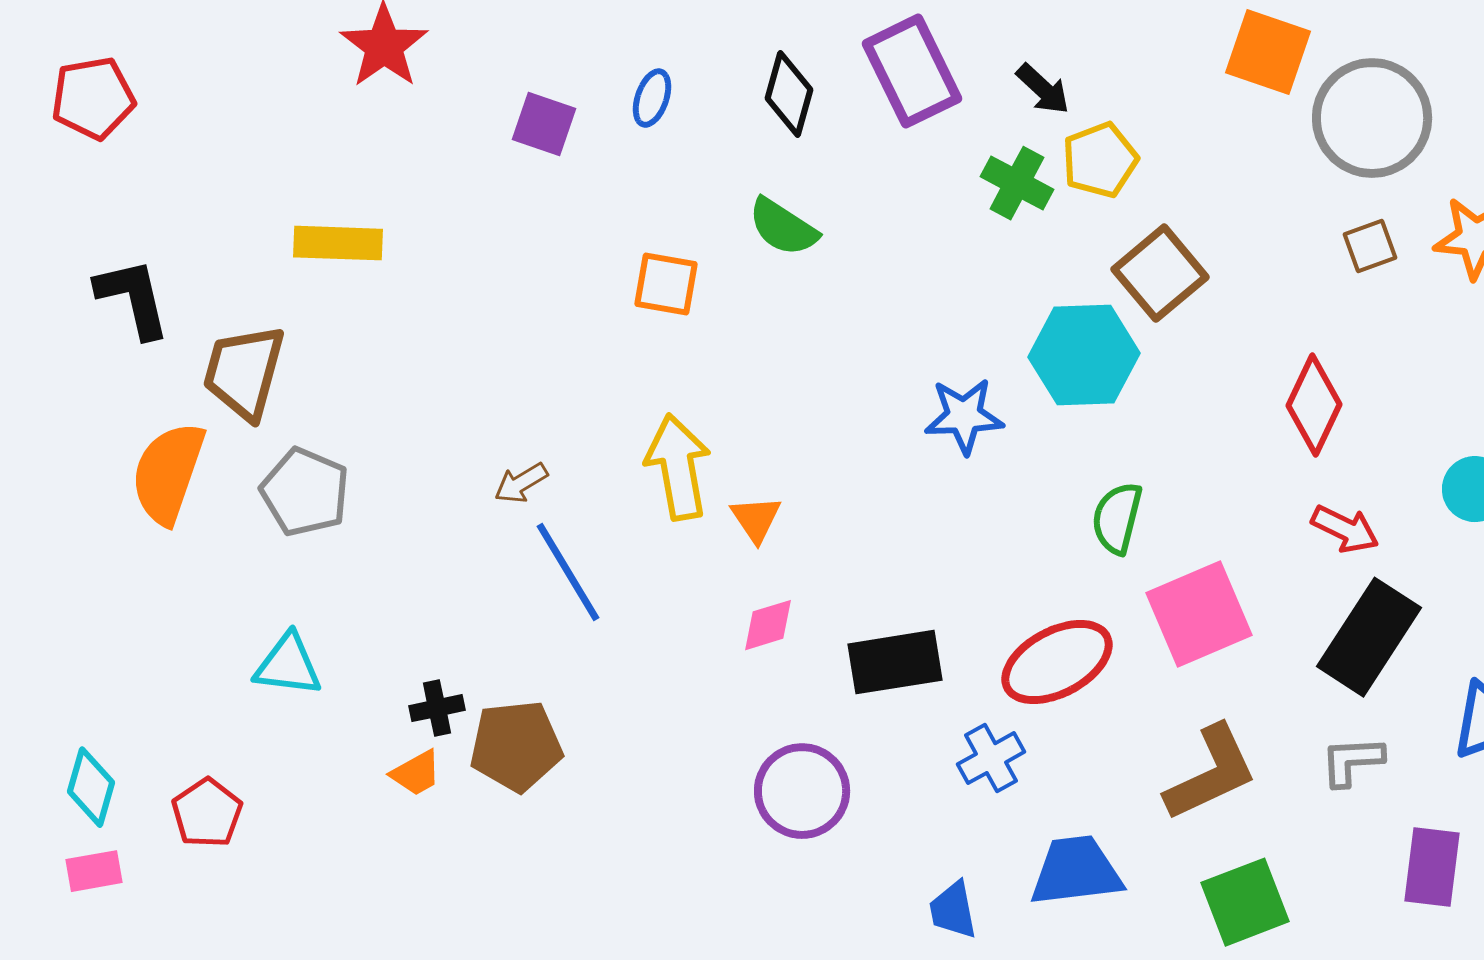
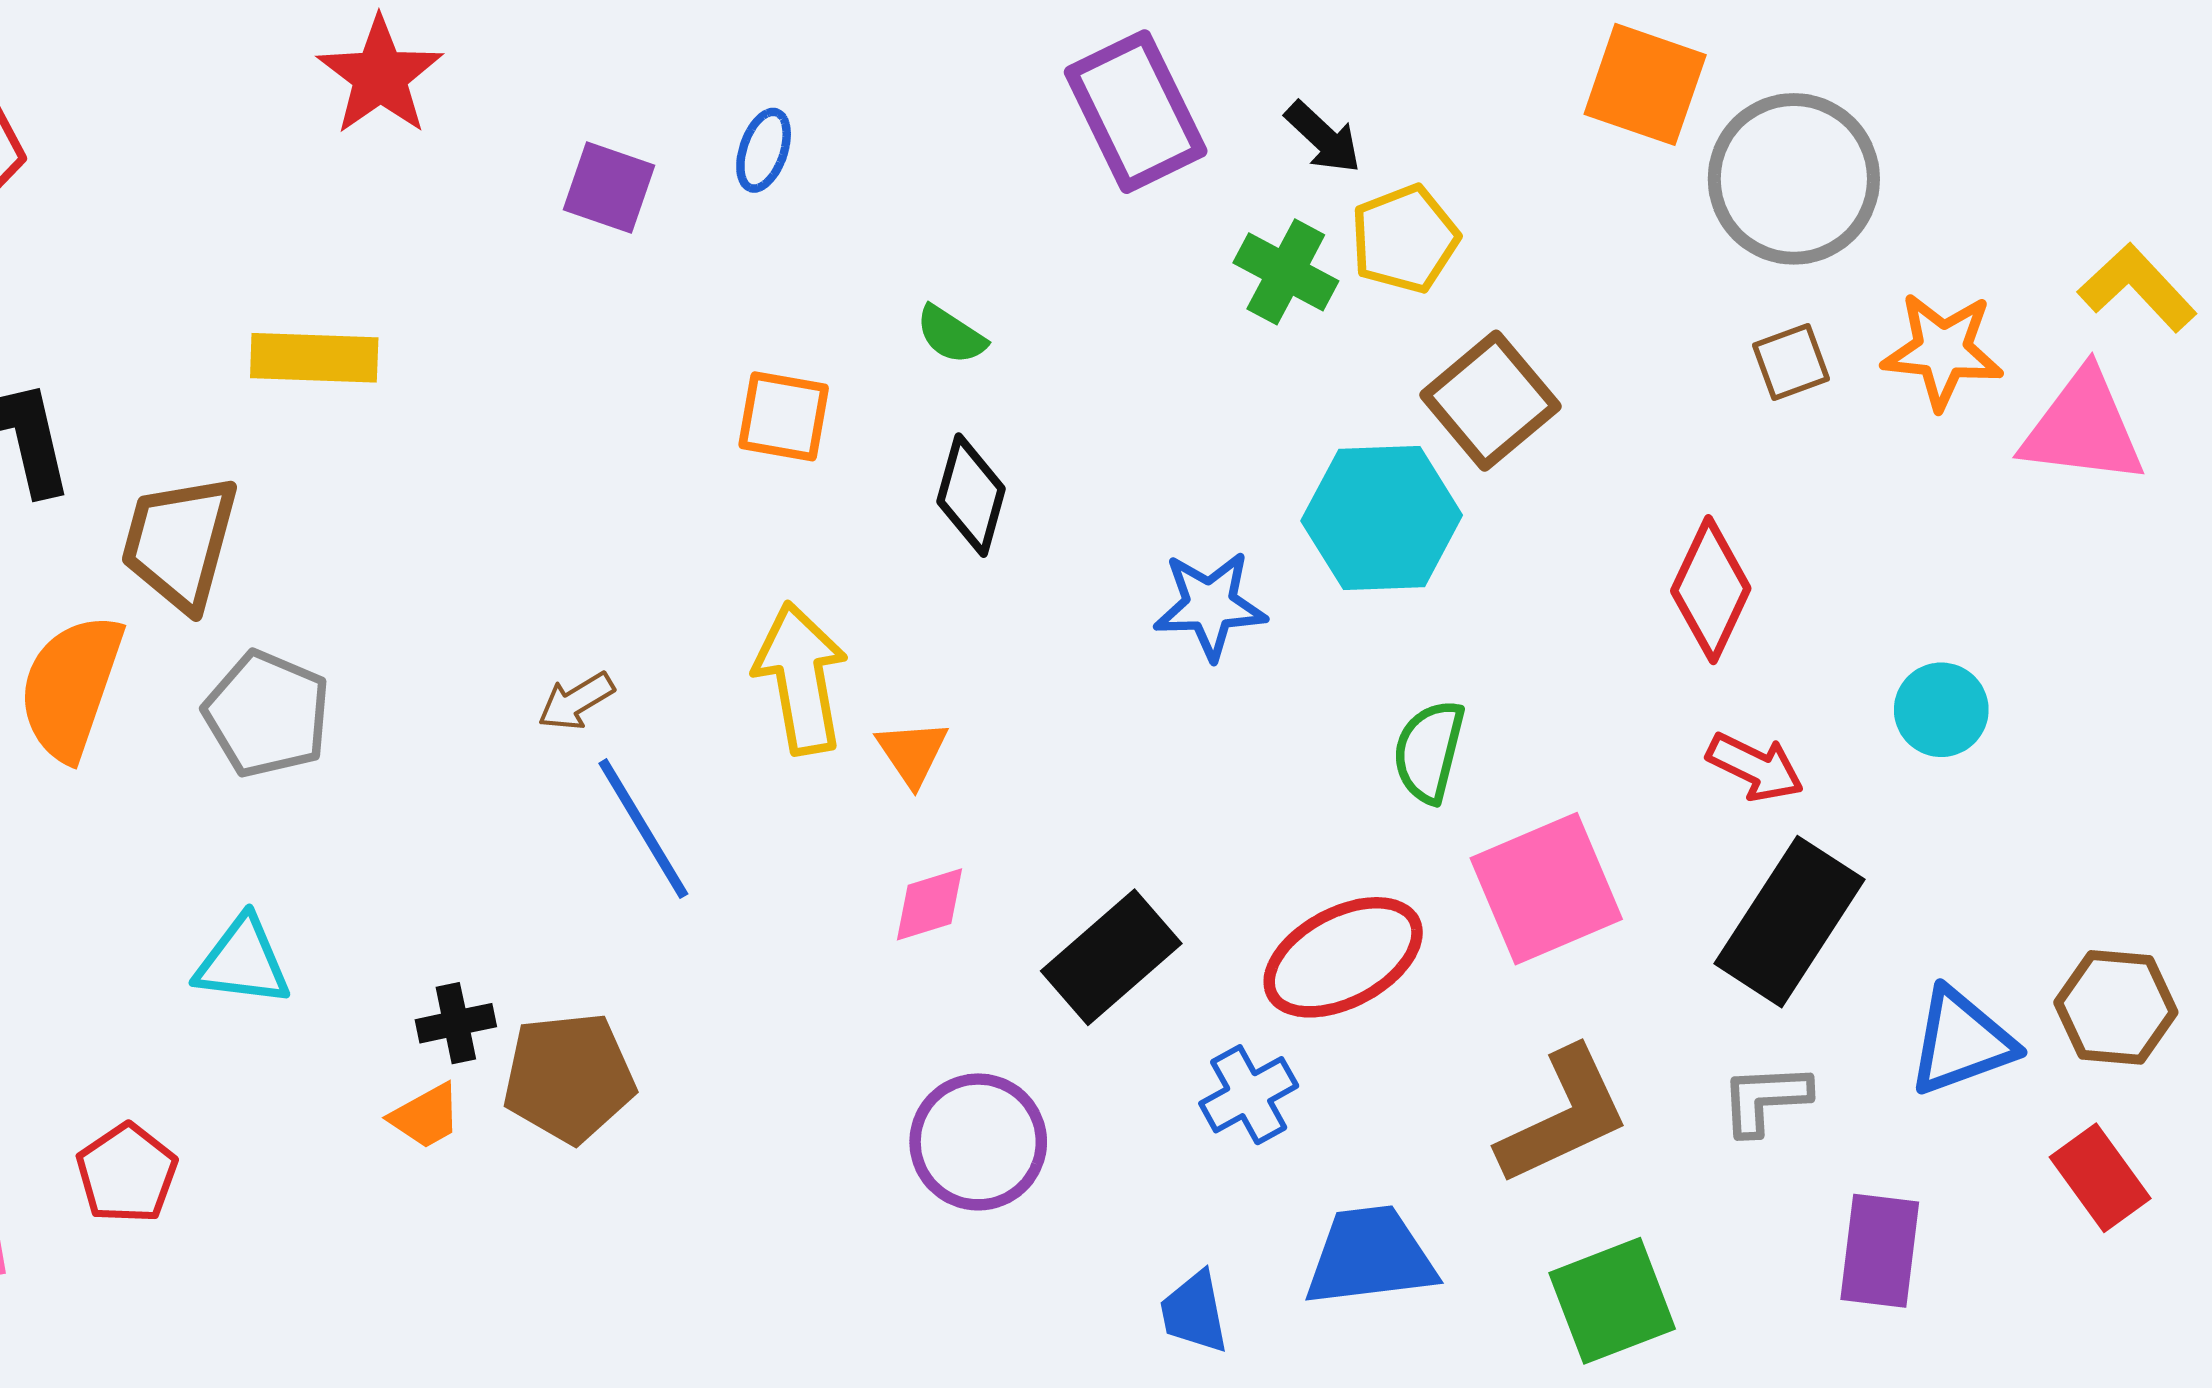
black diamond: (789, 94) -> (971, 495), moved
green semicircle: (783, 227) -> (951, 335), size x0.7
black rectangle: (895, 662) -> (1111, 957), turned -32

